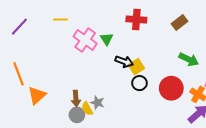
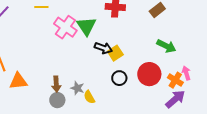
green triangle: (107, 39) -> (86, 26), size x1.5
black circle: (139, 83) -> (119, 78), moved
orange triangle: (37, 95) -> (18, 81), turned 36
yellow semicircle: (87, 109) -> (89, 97), moved

